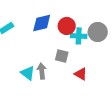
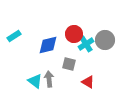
blue diamond: (42, 23) -> (48, 45), moved
cyan cross: (79, 36) -> (86, 44), turned -35

